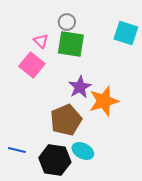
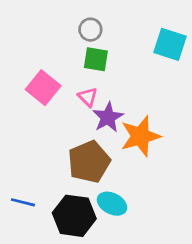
pink triangle: (41, 41) -> (88, 97), moved
green square: (71, 44) -> (96, 59), size x0.7

